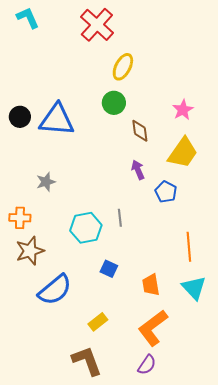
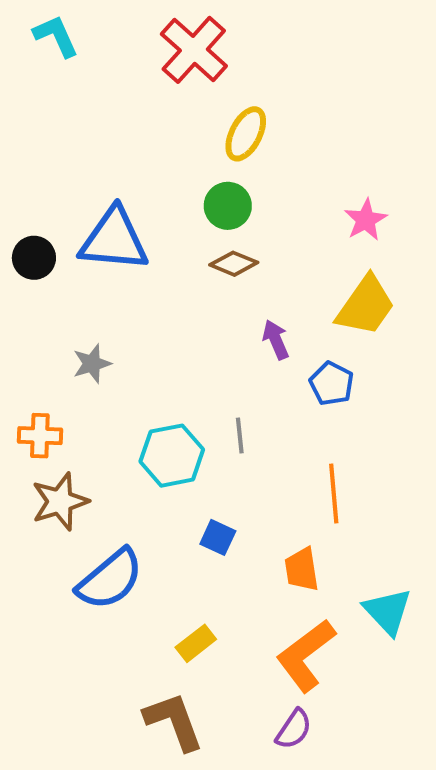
black circle: (20, 117) -> (34, 258), moved
brown diamond: (140, 131) -> (234, 264), moved, turned -60
orange line: (189, 247) -> (334, 494), moved
cyan triangle: (194, 288) -> (388, 611), moved

